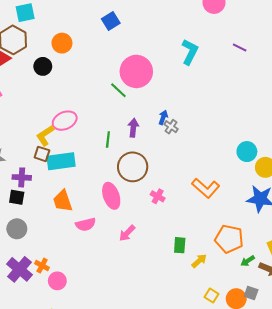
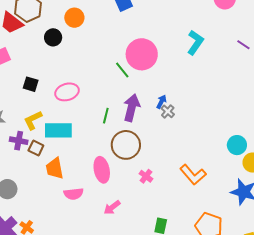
purple arrow: (133, 128) -> (132, 108), size x1.5
yellow L-shape: (45, 136) -> (33, 120), moved
brown square: (42, 154) -> (36, 148), moved
black square: (17, 197) -> (31, 84), moved

